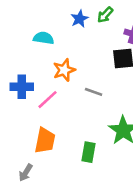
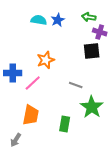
green arrow: (105, 15) -> (89, 17), moved, turned 56
cyan semicircle: (44, 38) -> (39, 20), moved
gray line: (94, 92) -> (76, 85), moved

